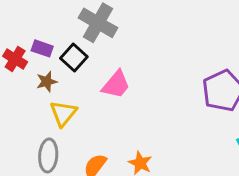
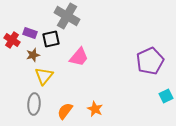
black square: (74, 57) -> (51, 39), turned 36

